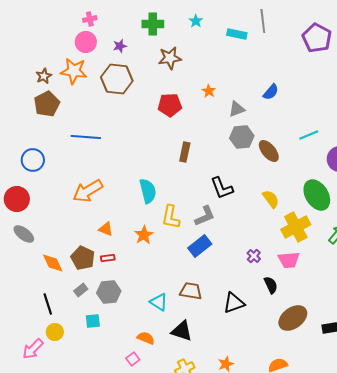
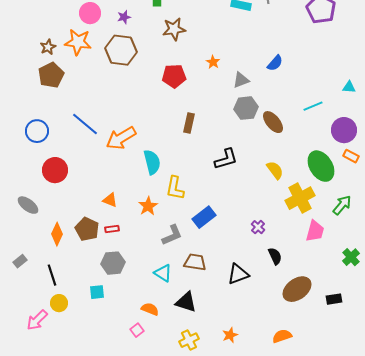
blue line: (86, 137) -> (85, 124), moved, turned 36
black L-shape: (222, 188) -> (226, 159), turned -85
orange arrow: (88, 191) -> (121, 138), moved
red circle: (17, 199) -> (55, 170), moved
gray L-shape: (205, 216) -> (172, 235), moved
pink trapezoid: (289, 260) -> (315, 231), moved, turned -70
orange diamond: (53, 263) -> (57, 234), turned 50
gray rectangle: (81, 290) -> (20, 261), moved

